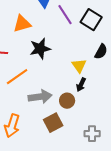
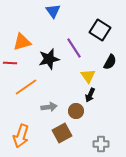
purple line: (65, 15) -> (74, 48), moved
orange triangle: (22, 24) -> (22, 42), moved
gray arrow: (40, 97) -> (49, 107), size x0.7

